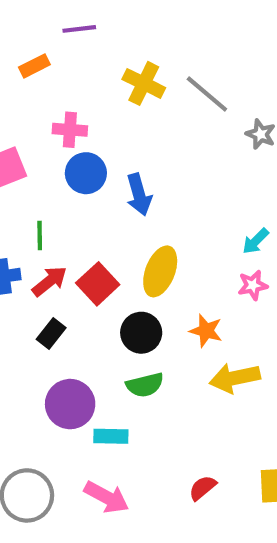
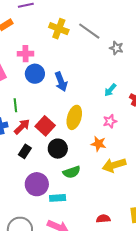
cyan arrow: (256, 241) -> (110, 90), moved
pink star: (253, 285) -> (110, 121), moved
black circle: (141, 333) -> (58, 149), moved
red semicircle: (203, 488) -> (103, 219), turned 40

